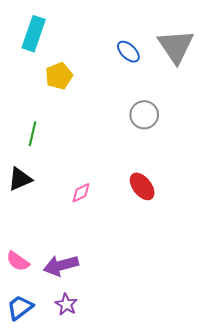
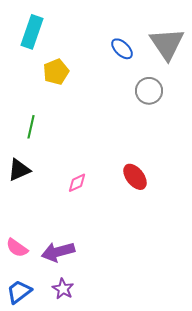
gray circle: (144, 115) -> (149, 91), moved

